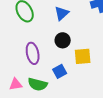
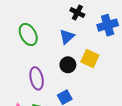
yellow square: (83, 56) -> (90, 59), moved, turned 30

